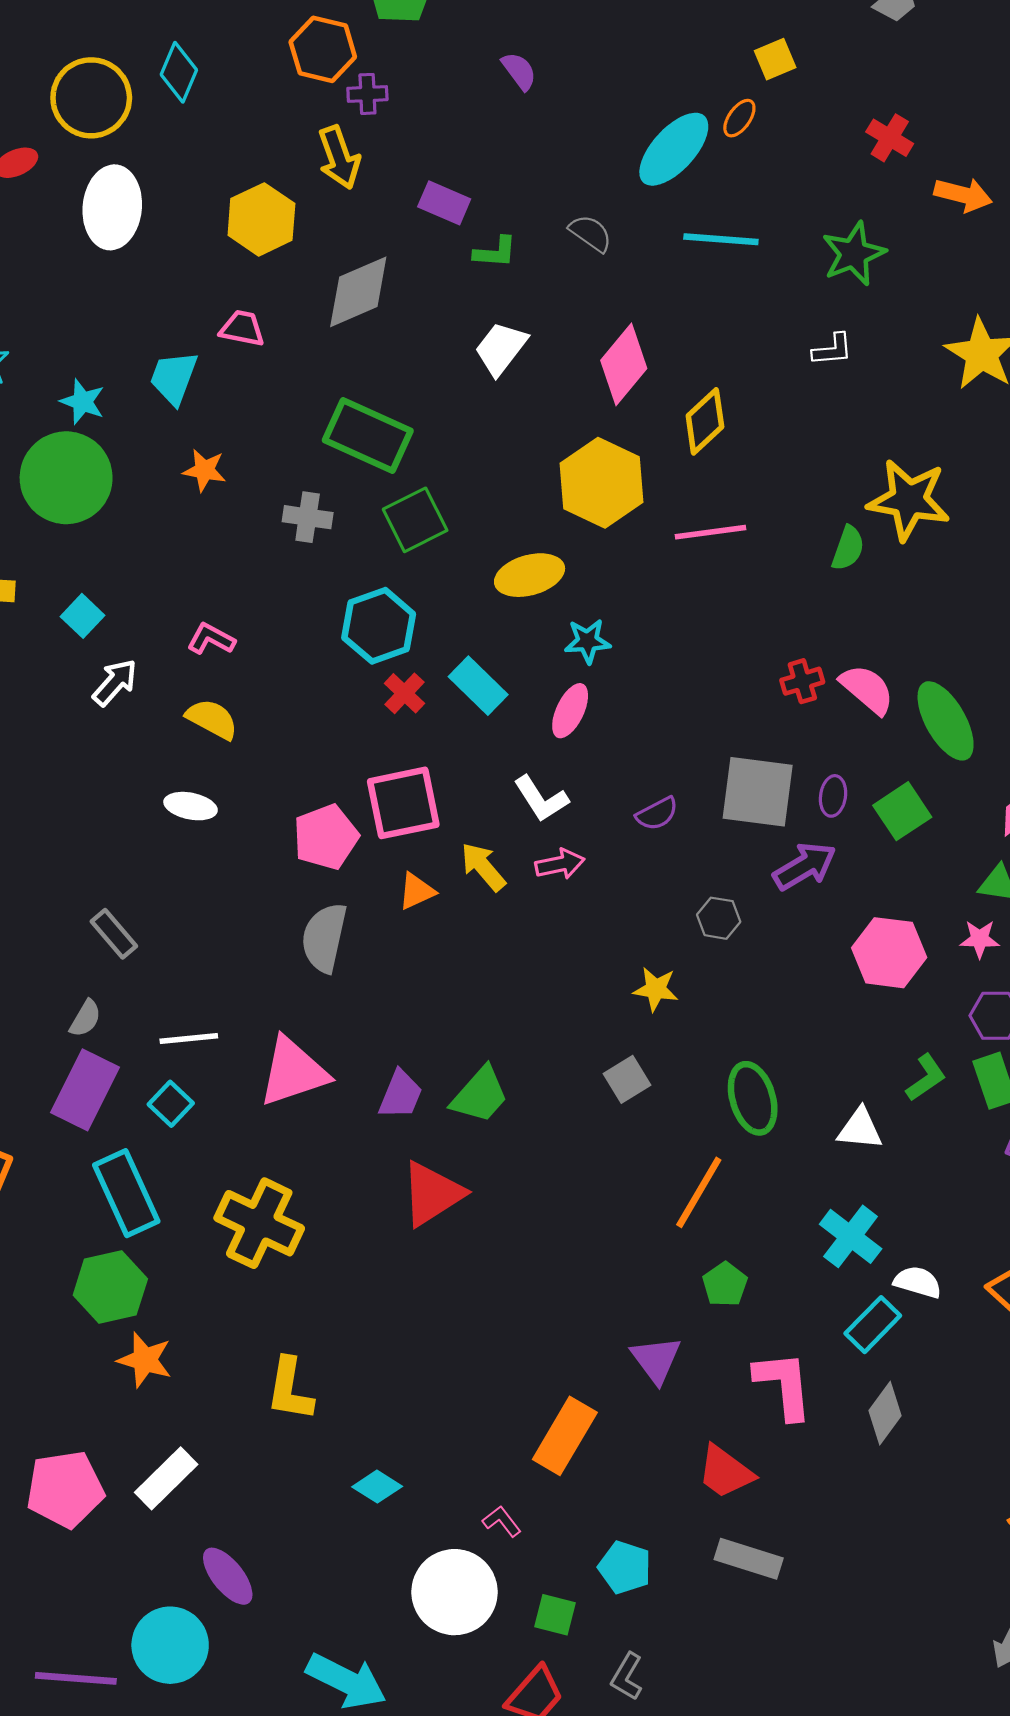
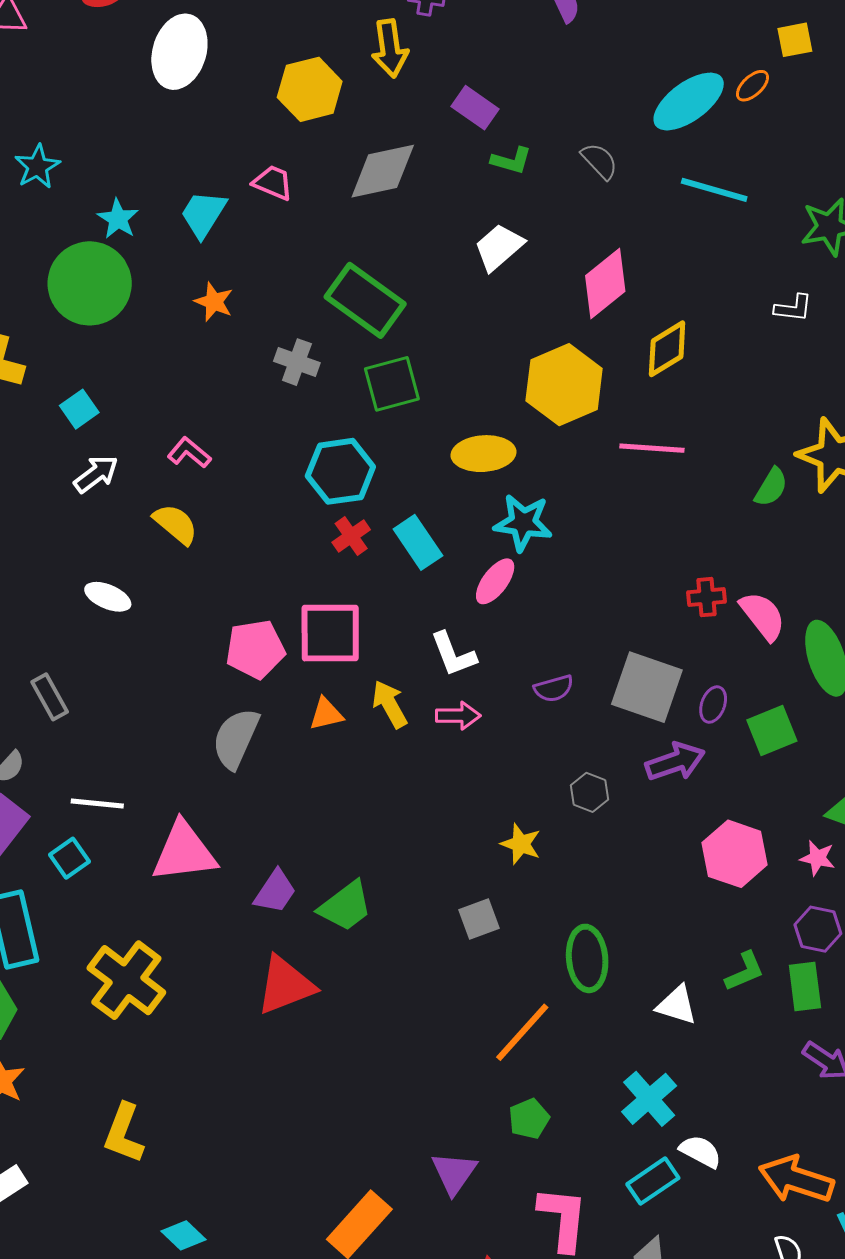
cyan star: (587, 641) -> (523, 523), size x1.4
white ellipse: (191, 806) -> (108, 597), moved

